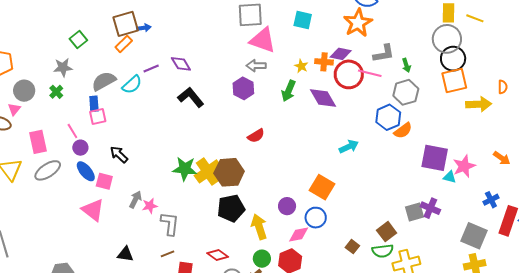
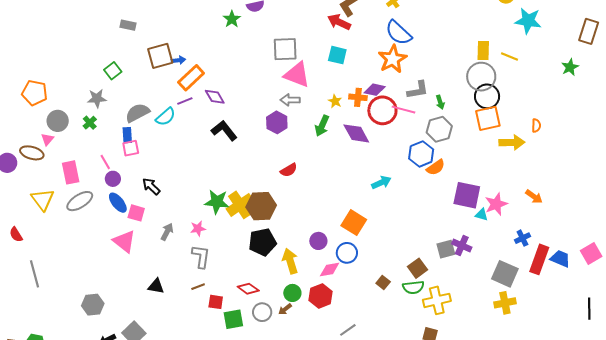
orange rectangle: (124, 44) -> (191, 78), moved, size x1.5
pink star: (150, 206) -> (198, 229), moved

